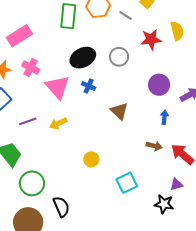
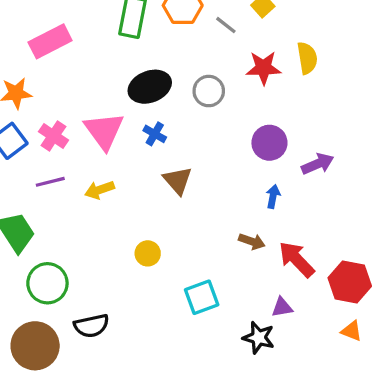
pink cross: (31, 68) -> (53, 136), moved
brown triangle: (119, 111) -> (178, 180), moved
black semicircle: (61, 207) -> (92, 326), turned 95

